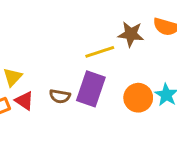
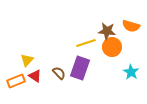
brown semicircle: (60, 96) -> (59, 73), turned -144
orange circle: (138, 98) -> (112, 47), moved

